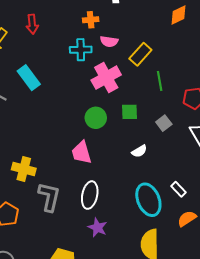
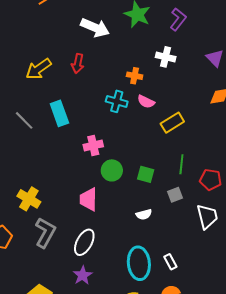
pink cross: (106, 78) -> (93, 146), moved, size x0.7
green line: (160, 81) -> (181, 164), moved

